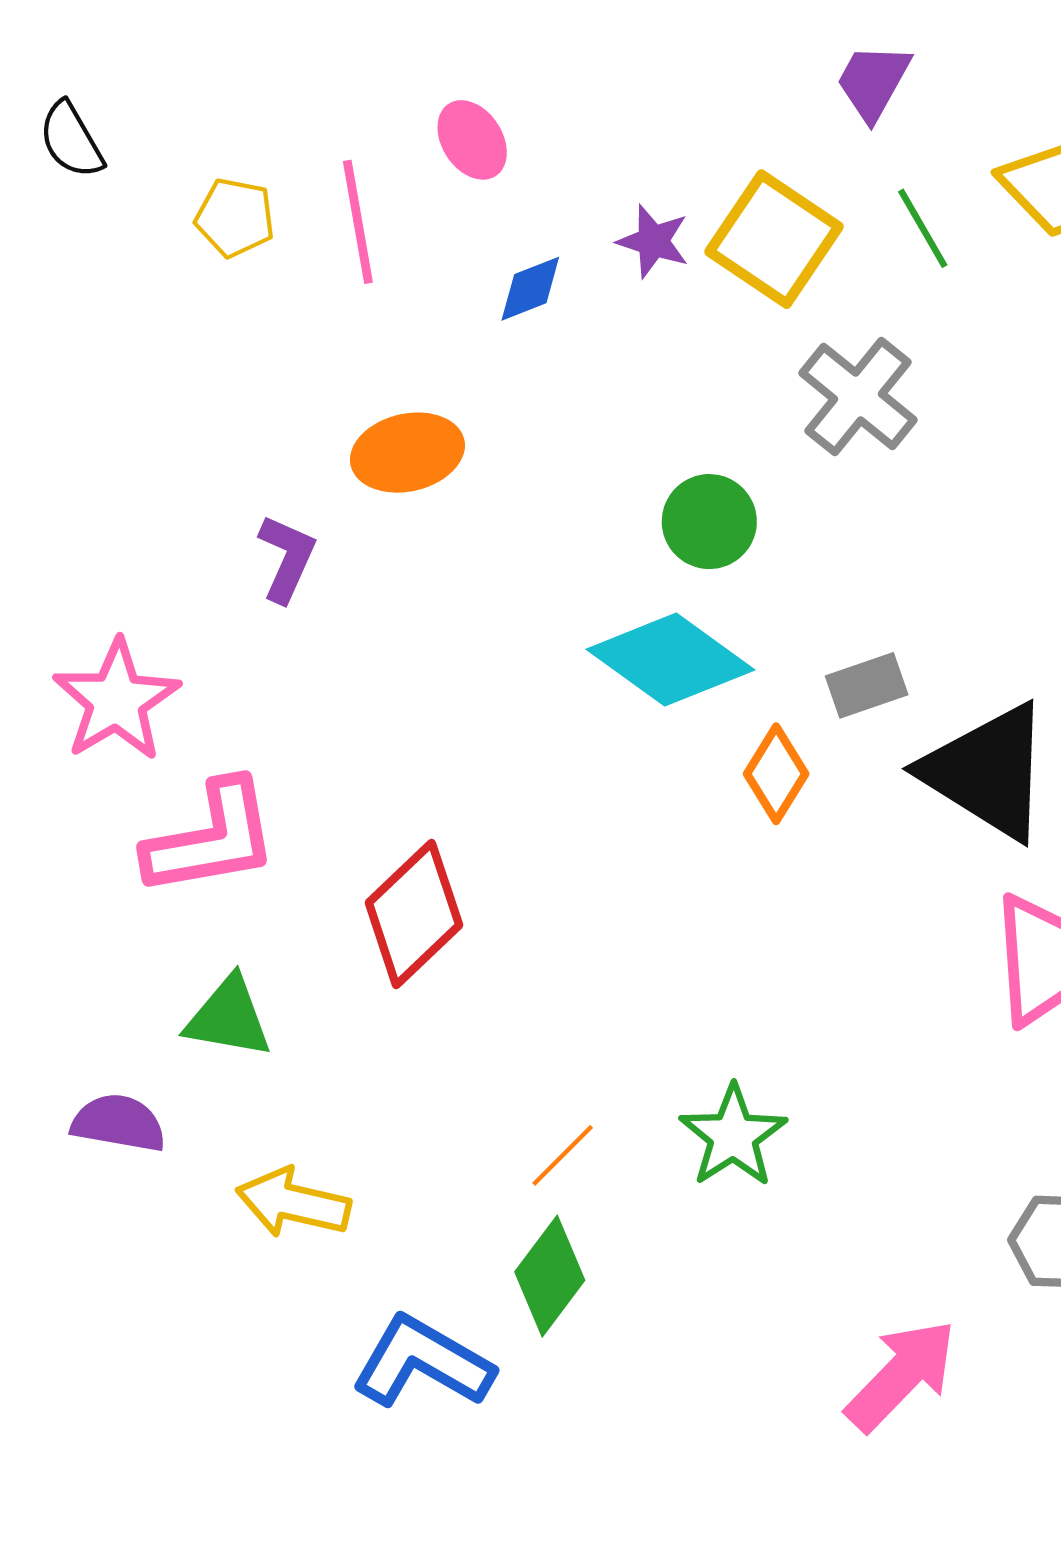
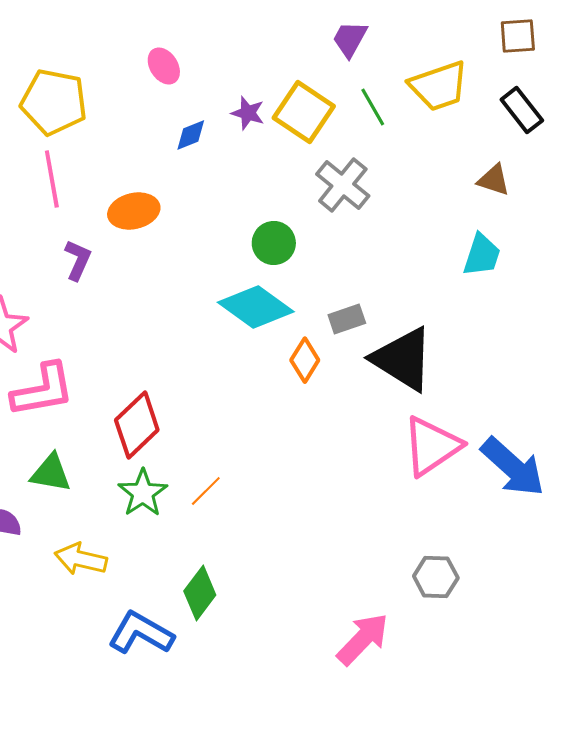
yellow pentagon: (235, 218) -> (54, 102), size x1.8
pink line: (358, 222) -> (52, 179), moved
green star: (733, 1136) -> (143, 493), moved
orange line: (563, 1155) -> (206, 491), moved

